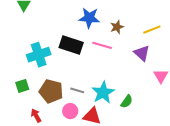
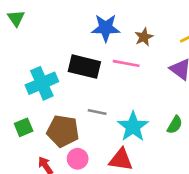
gray line: (77, 90) -> (97, 112), moved
green semicircle: (127, 102) -> (175, 125), moved
pink circle: (70, 111) -> (78, 159), moved

